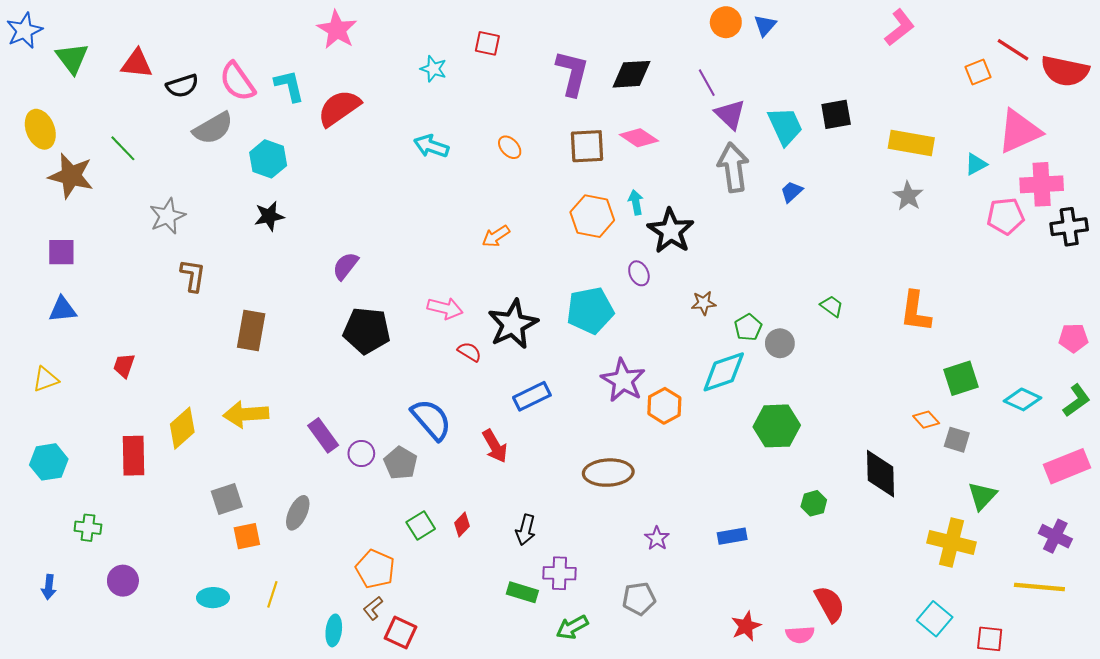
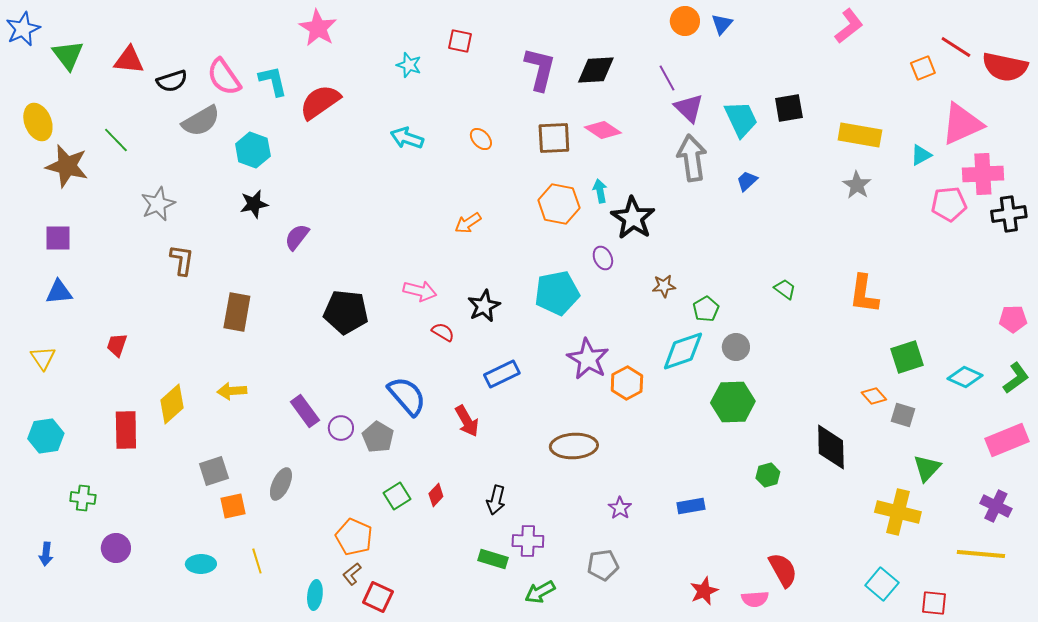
purple semicircle: (345, 266) -> (297, 237), moved
black star: (513, 324) -> (484, 306), size x0.7
gray circle: (780, 343) -> (736, 347), moved
yellow triangle: (46, 379) -> (43, 358), turned -44
yellow arrow: (246, 414) -> (232, 391), size x0.7
yellow line: (272, 594) -> (257, 561), turned -35

